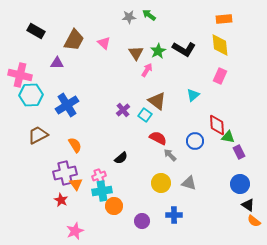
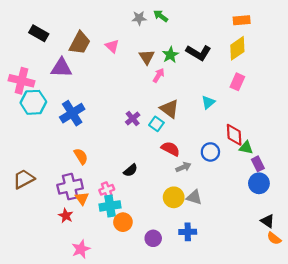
yellow diamond: (220, 45) -> (237, 48), turned 60
purple triangle: (57, 63) -> (61, 68), size x1.5
brown trapezoid: (38, 135) -> (24, 179), moved
gray arrow: (170, 155) -> (183, 167), turned 112
gray triangle: (189, 183) -> (194, 197), moved
blue circle: (240, 184) -> (259, 183), moved

